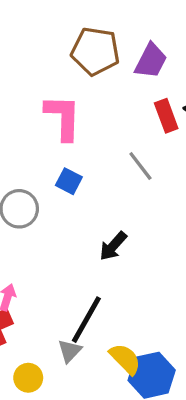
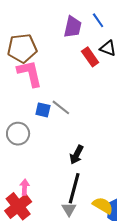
brown pentagon: (95, 51) -> (22, 48), moved
gray line: (140, 166) -> (61, 107), moved
black arrow: (113, 246) -> (77, 155), moved

